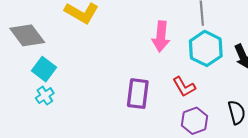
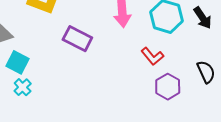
purple rectangle: (138, 94) -> (77, 39), moved, turned -60

